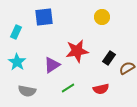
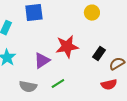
red semicircle: (101, 89) -> (109, 85), moved
gray semicircle: (27, 91) -> (28, 87), moved

